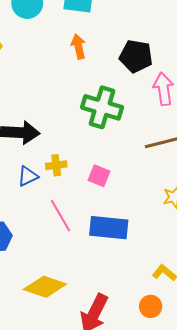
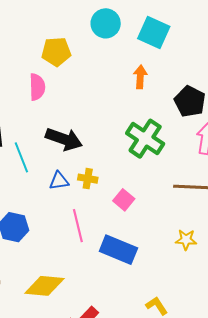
yellow diamond: (45, 287) -> (44, 286), turned -30

